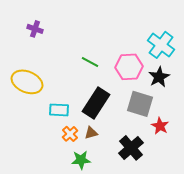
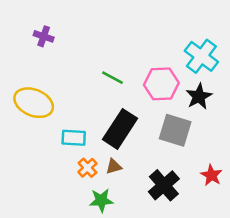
red star: (160, 126) -> (211, 175), moved

